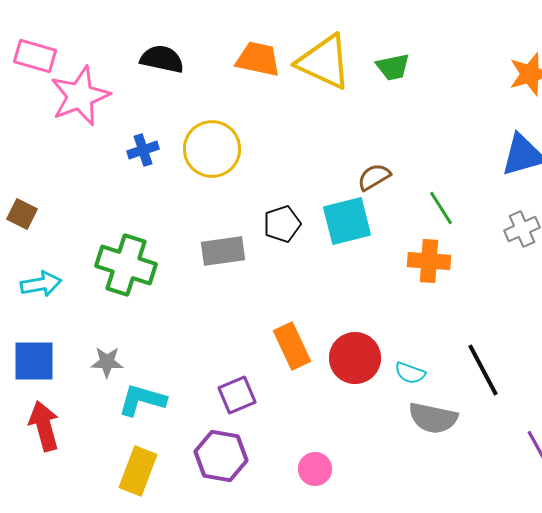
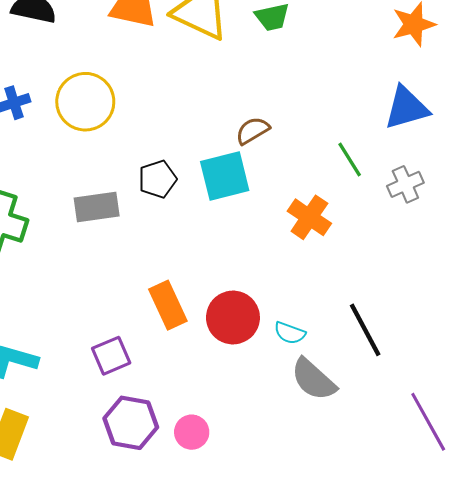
green line: (441, 208) -> (350, 160), moved
orange cross: (429, 261) -> (309, 217), turned 30
gray semicircle: (433, 418) -> (314, 379), turned 30
purple hexagon: (221, 456) -> (131, 423), moved

